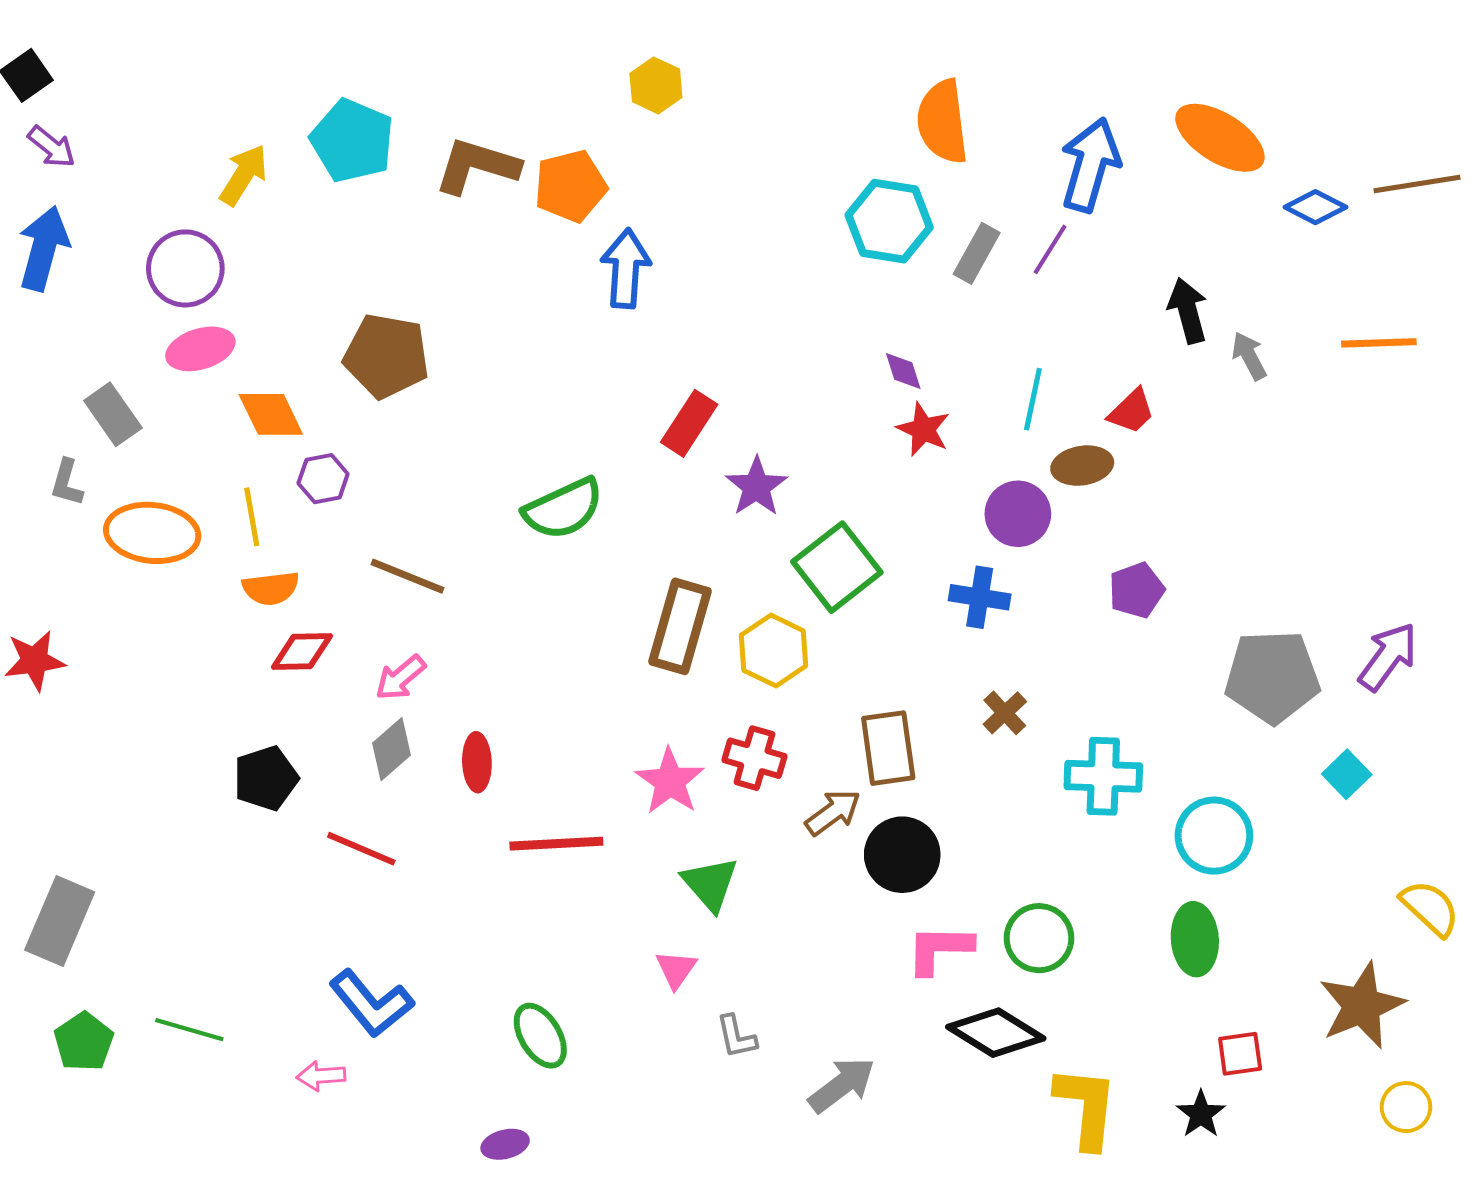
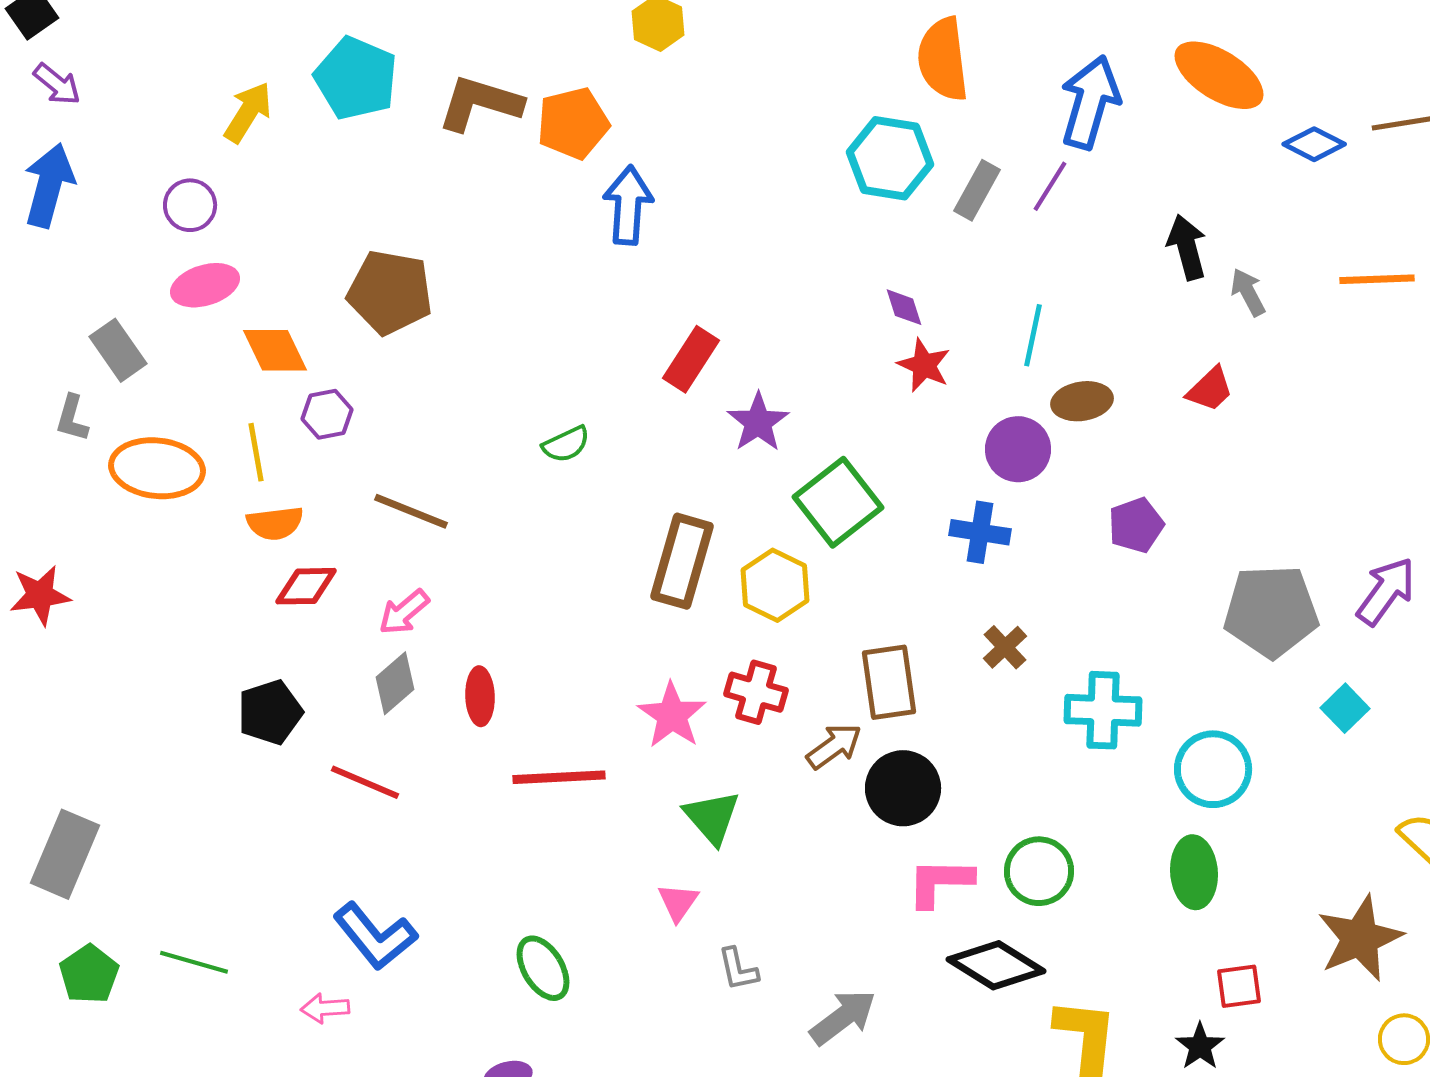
purple circle: (185, 268) -> (190, 205), size x0.7
red trapezoid: (1131, 411) -> (1210, 389), moved
green semicircle: (563, 509) -> (566, 444), size x0.6

